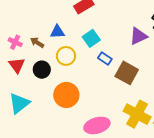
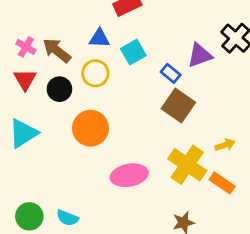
blue triangle: (57, 32) -> (99, 38), moved
brown arrow: (37, 43) -> (57, 50), size x1.5
blue rectangle: (105, 59) -> (171, 73), moved

